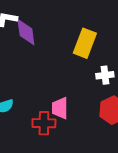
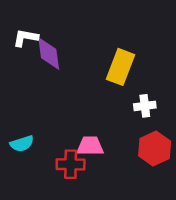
pink trapezoid: (60, 108) -> (90, 146), turned 90

